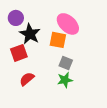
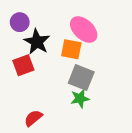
gray square: (66, 63) -> (81, 78), size x1.5
red semicircle: (27, 79) -> (33, 118), moved

